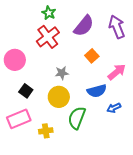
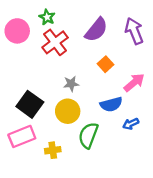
green star: (49, 13) -> (47, 17), moved
pink circle: (15, 60) -> (17, 31), moved
black square: (26, 91) -> (30, 104), size x1.6

